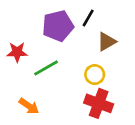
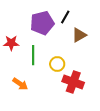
green line: (46, 68) -> (33, 55), turned -60
yellow circle: (95, 75) -> (57, 64), moved

